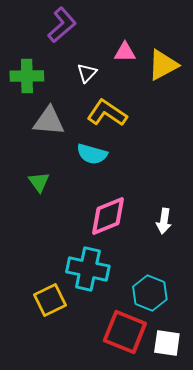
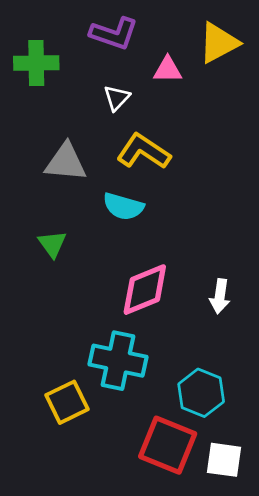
purple L-shape: (62, 25) -> (114, 33), moved, turned 60
yellow triangle: (163, 65) -> (219, 43), moved
green cross: (27, 76) -> (36, 63), moved

